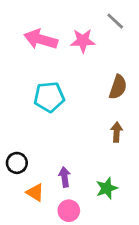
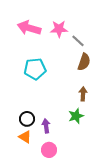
gray line: (115, 21) -> (78, 41), moved
black circle: (17, 163) -> (27, 119), moved
green star: (107, 188) -> (76, 116), moved

